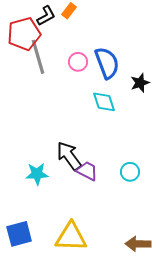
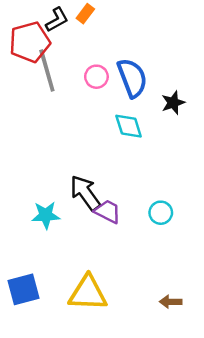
brown arrow: (138, 244) -> (171, 302), size x0.7

